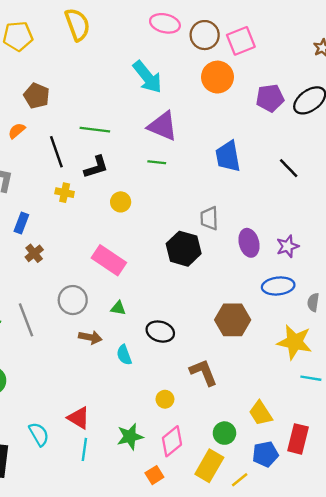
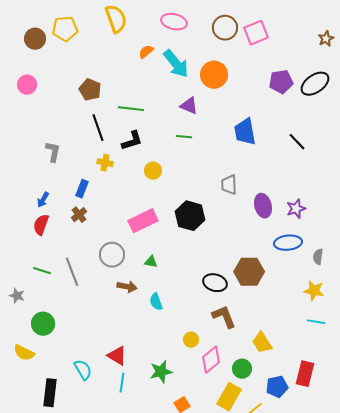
pink ellipse: (165, 23) -> (174, 22), moved
orange circle: (217, 77) -> (214, 75), moved
brown pentagon: (37, 96) -> (90, 90), moved
purple triangle: (163, 126) -> (189, 106), size x0.7
orange semicircle: (17, 131) -> (146, 52), moved
blue rectangle: (21, 223) -> (82, 189), moved
black hexagon: (184, 249) -> (190, 216), moved
pink rectangle: (109, 260) -> (143, 221), turned -60
black ellipse: (160, 332) -> (215, 283), moved
yellow star: (295, 342) -> (314, 291), moved, size x0.7
yellow trapezoid: (261, 413) -> (262, 343), moved
pink diamond: (172, 441) -> (211, 360), moved

